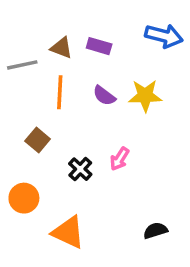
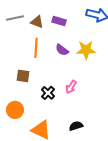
gray line: (22, 65) -> (15, 18), moved
brown square: (38, 140) -> (23, 76), turned -32
black semicircle: (155, 231) -> (76, 126), moved

